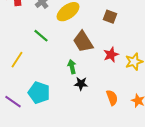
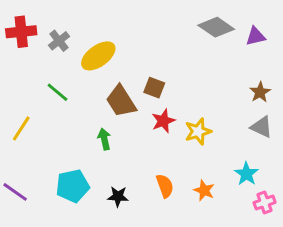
brown square: (110, 17) -> (154, 88), moved
black star: (81, 84) -> (118, 196), moved
cyan pentagon: (39, 93) -> (73, 186), moved, turned -30

